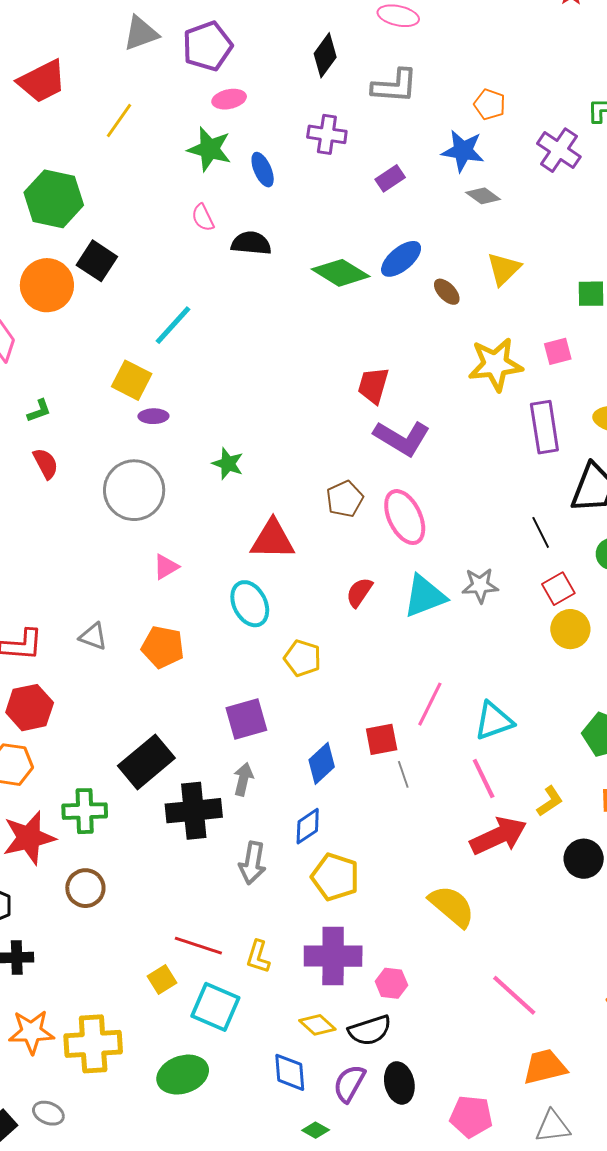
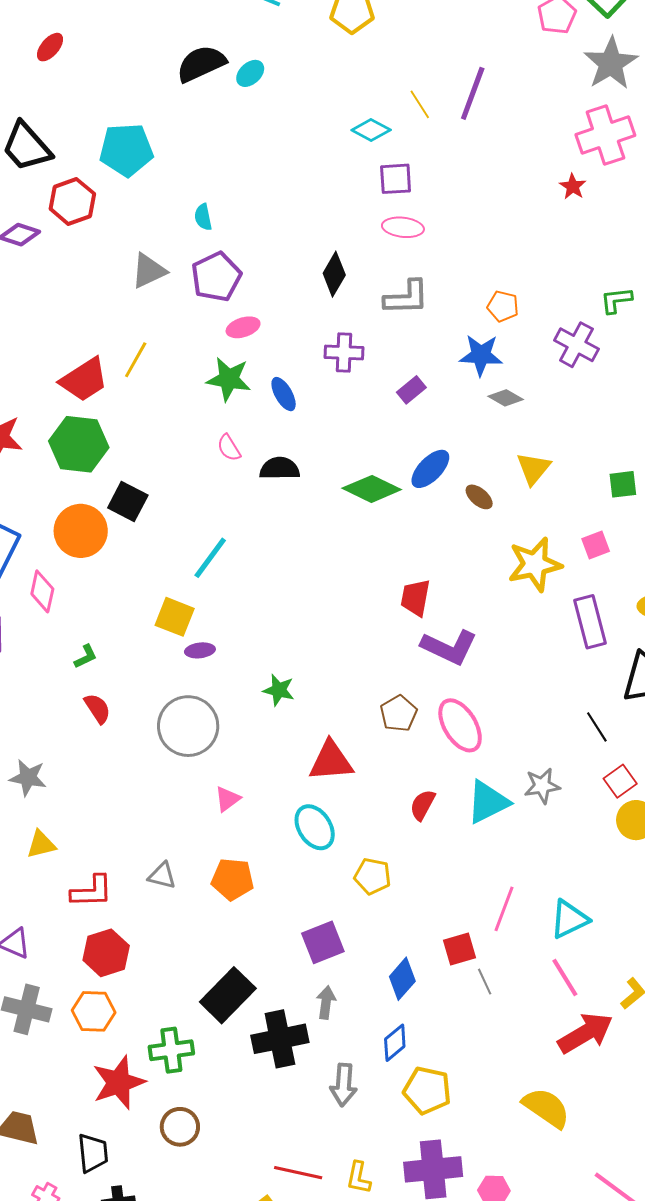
red trapezoid: (42, 81) -> (84, 380), moved

